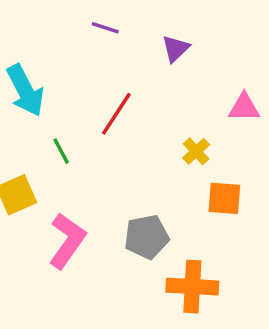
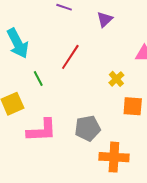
pink L-shape: (67, 241) -> (42, 130), turned 52

